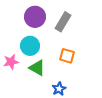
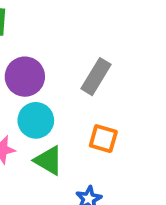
purple circle: (35, 17) -> (25, 77), moved

